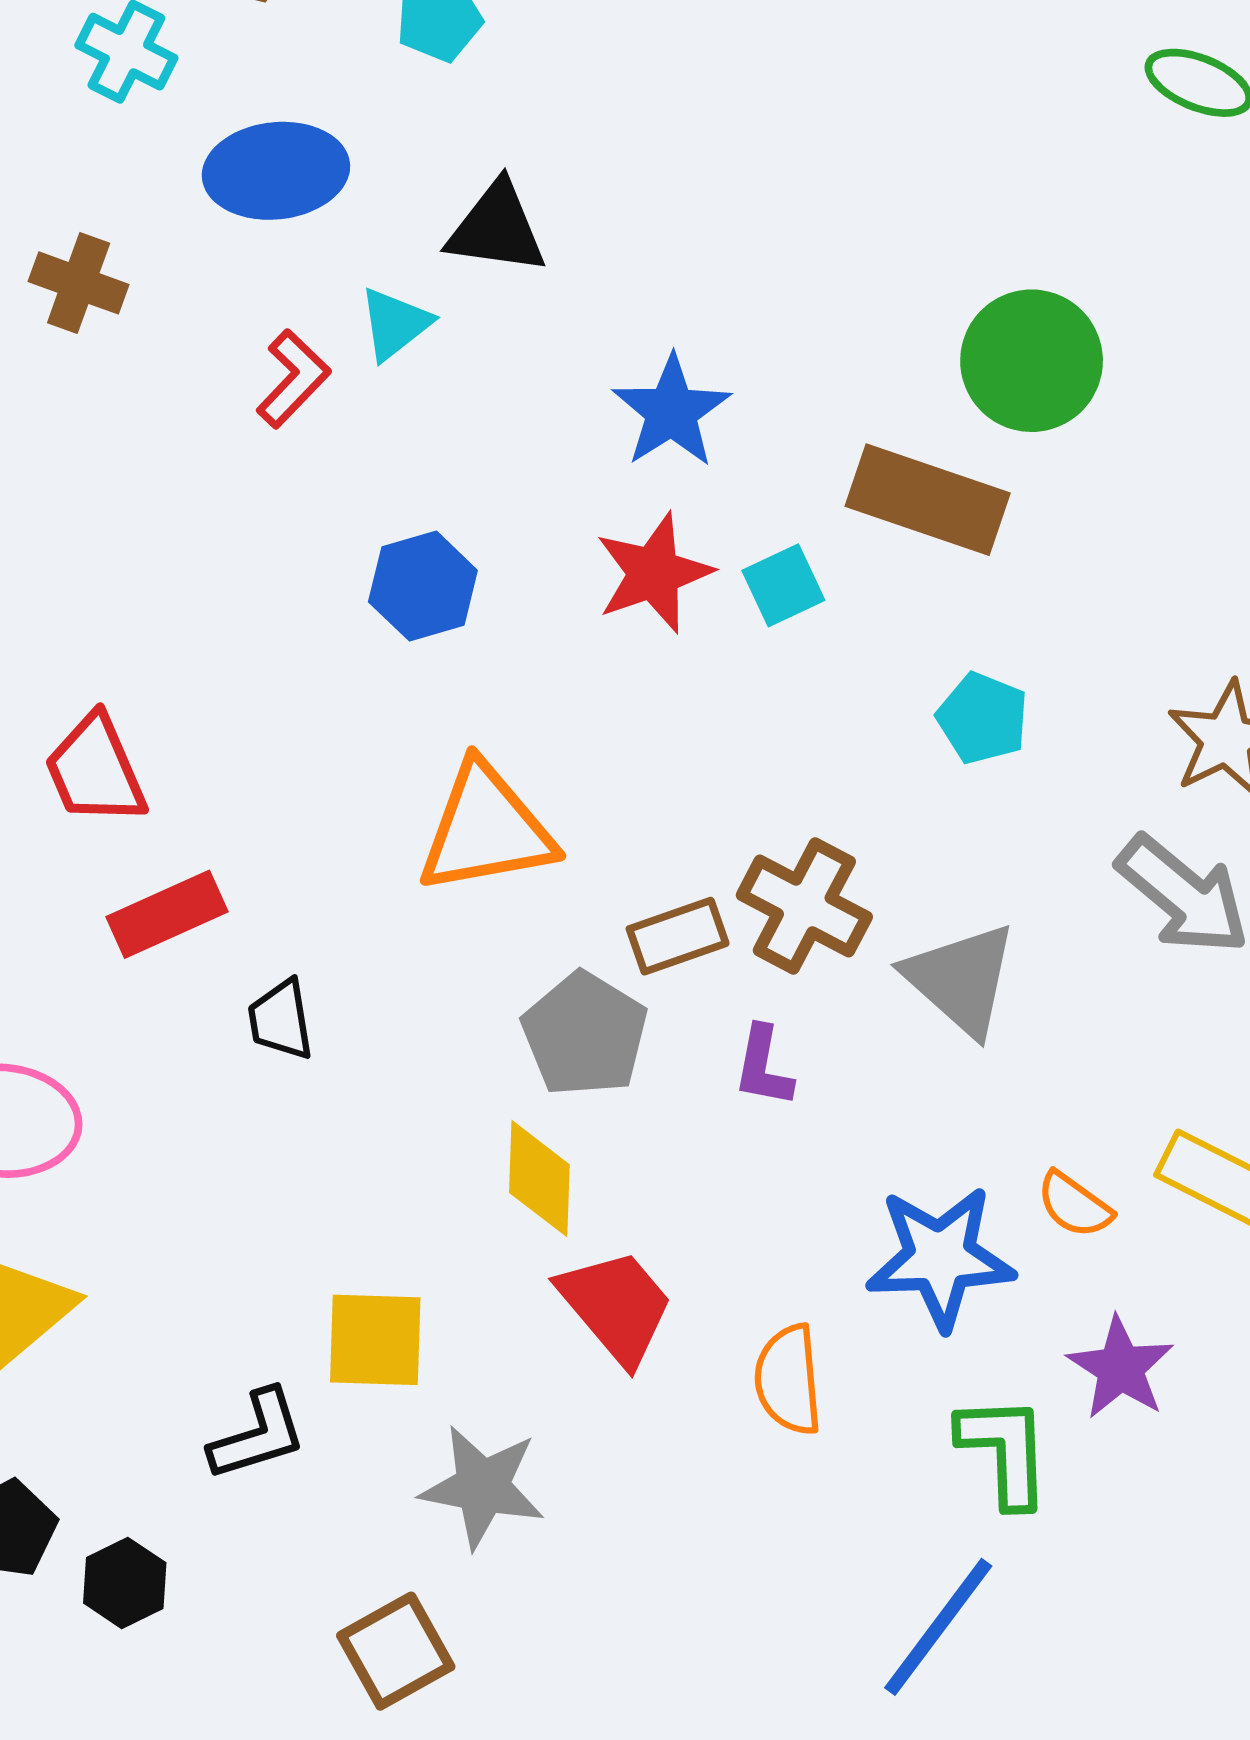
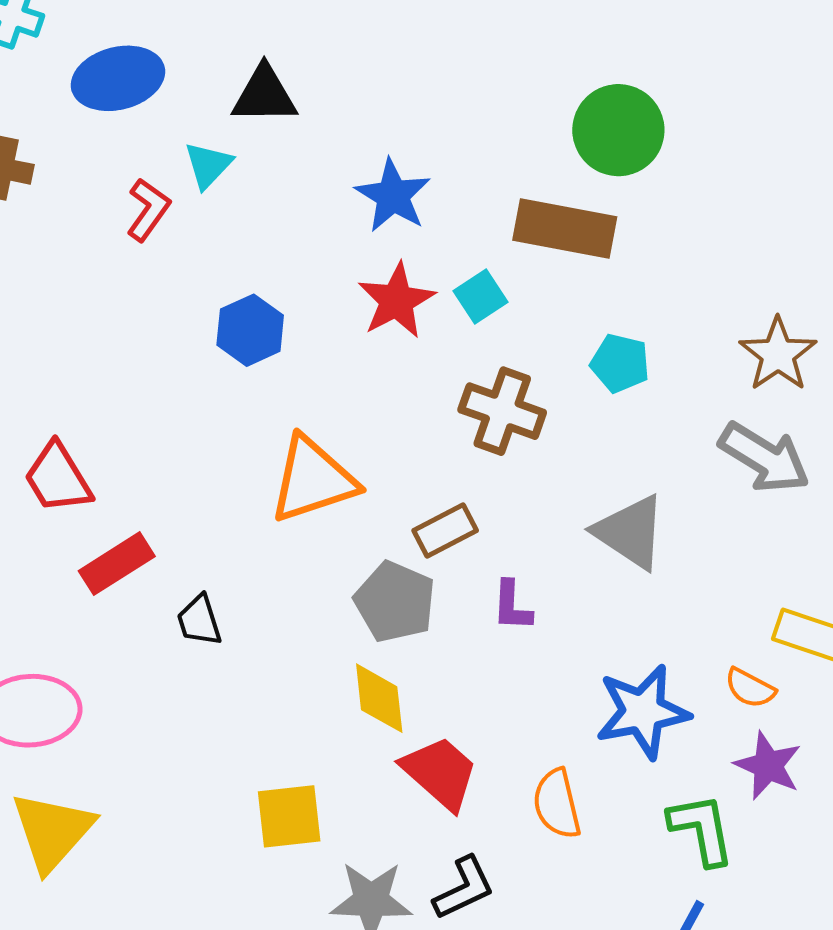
brown cross: (804, 906) -> (502, 411), moved
orange semicircle: (1074, 1205) -> (750, 688), moved
black L-shape: (258, 1435) -> (464, 888), moved

